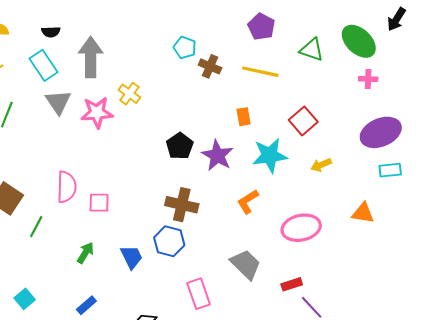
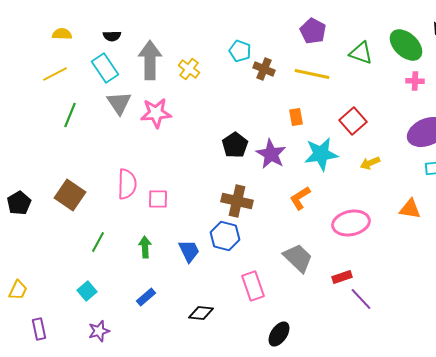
yellow cross: (129, 94) -> (189, 69), moved
green line: (36, 227) -> (98, 242), moved
green arrow: (85, 253) -> (145, 247), turned -35

